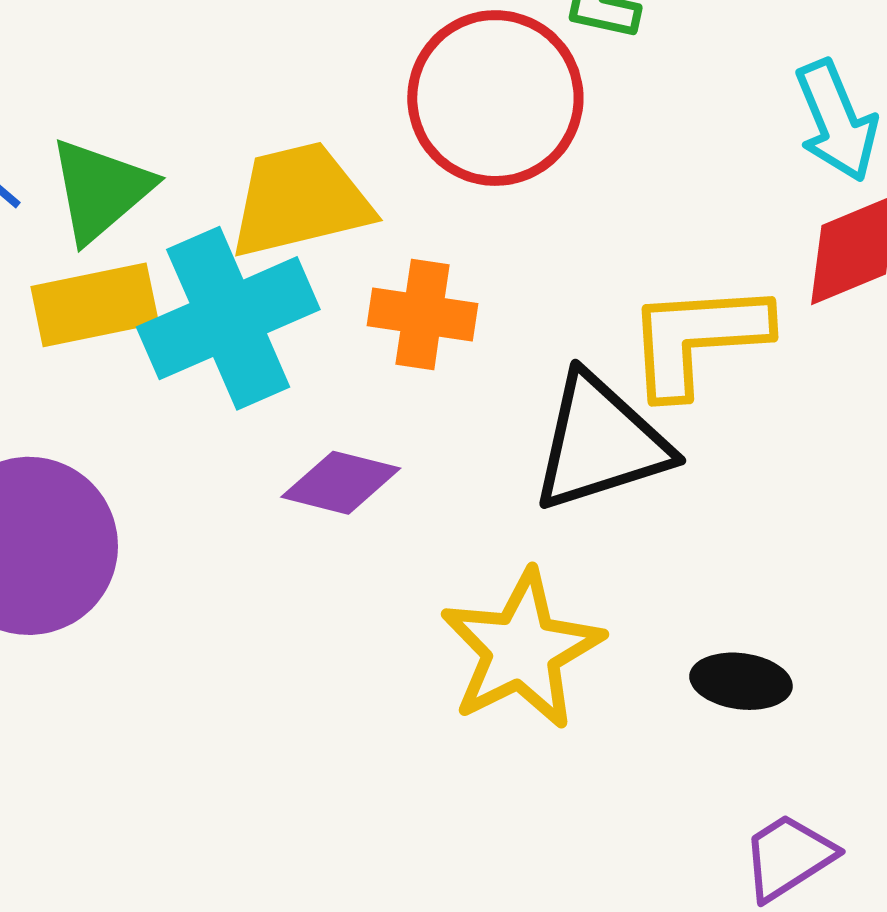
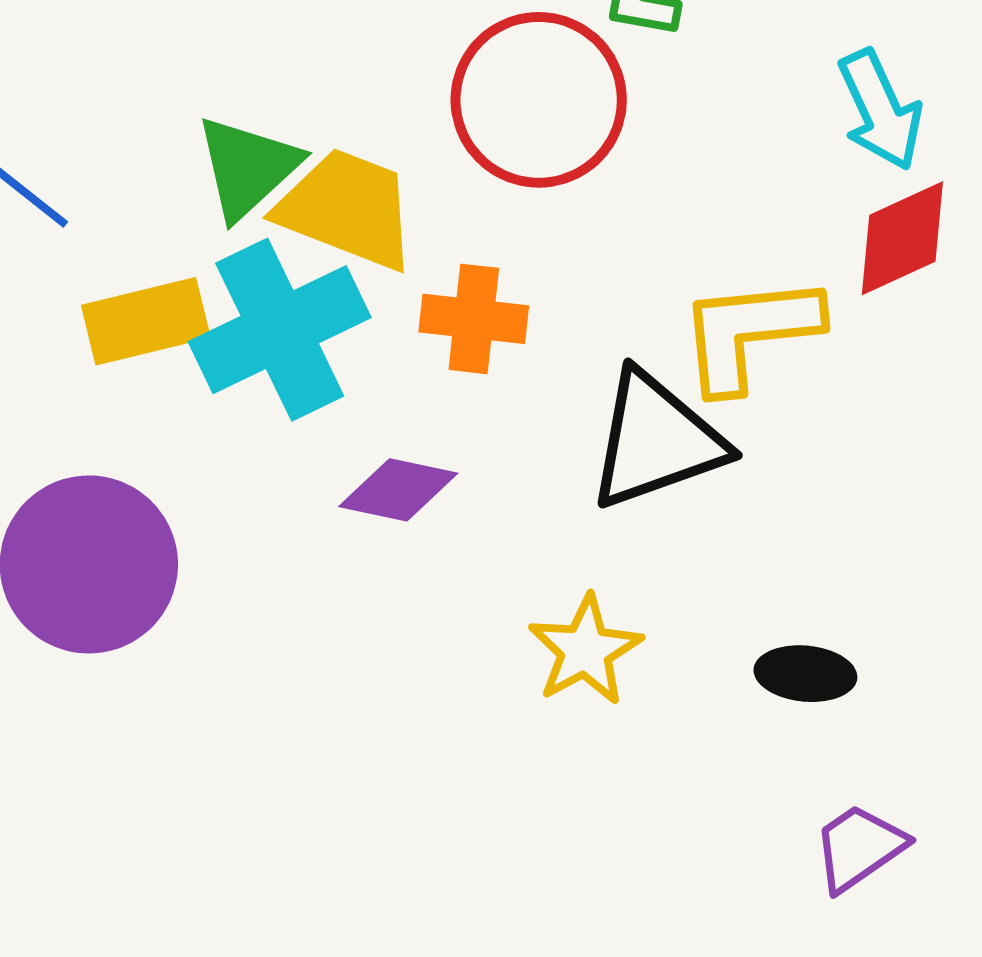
green triangle: (101, 190) -> (248, 167), moved
yellow trapezoid: (300, 200) -> (347, 209), turned 37
yellow star: (522, 650) -> (585, 650), size x0.7

